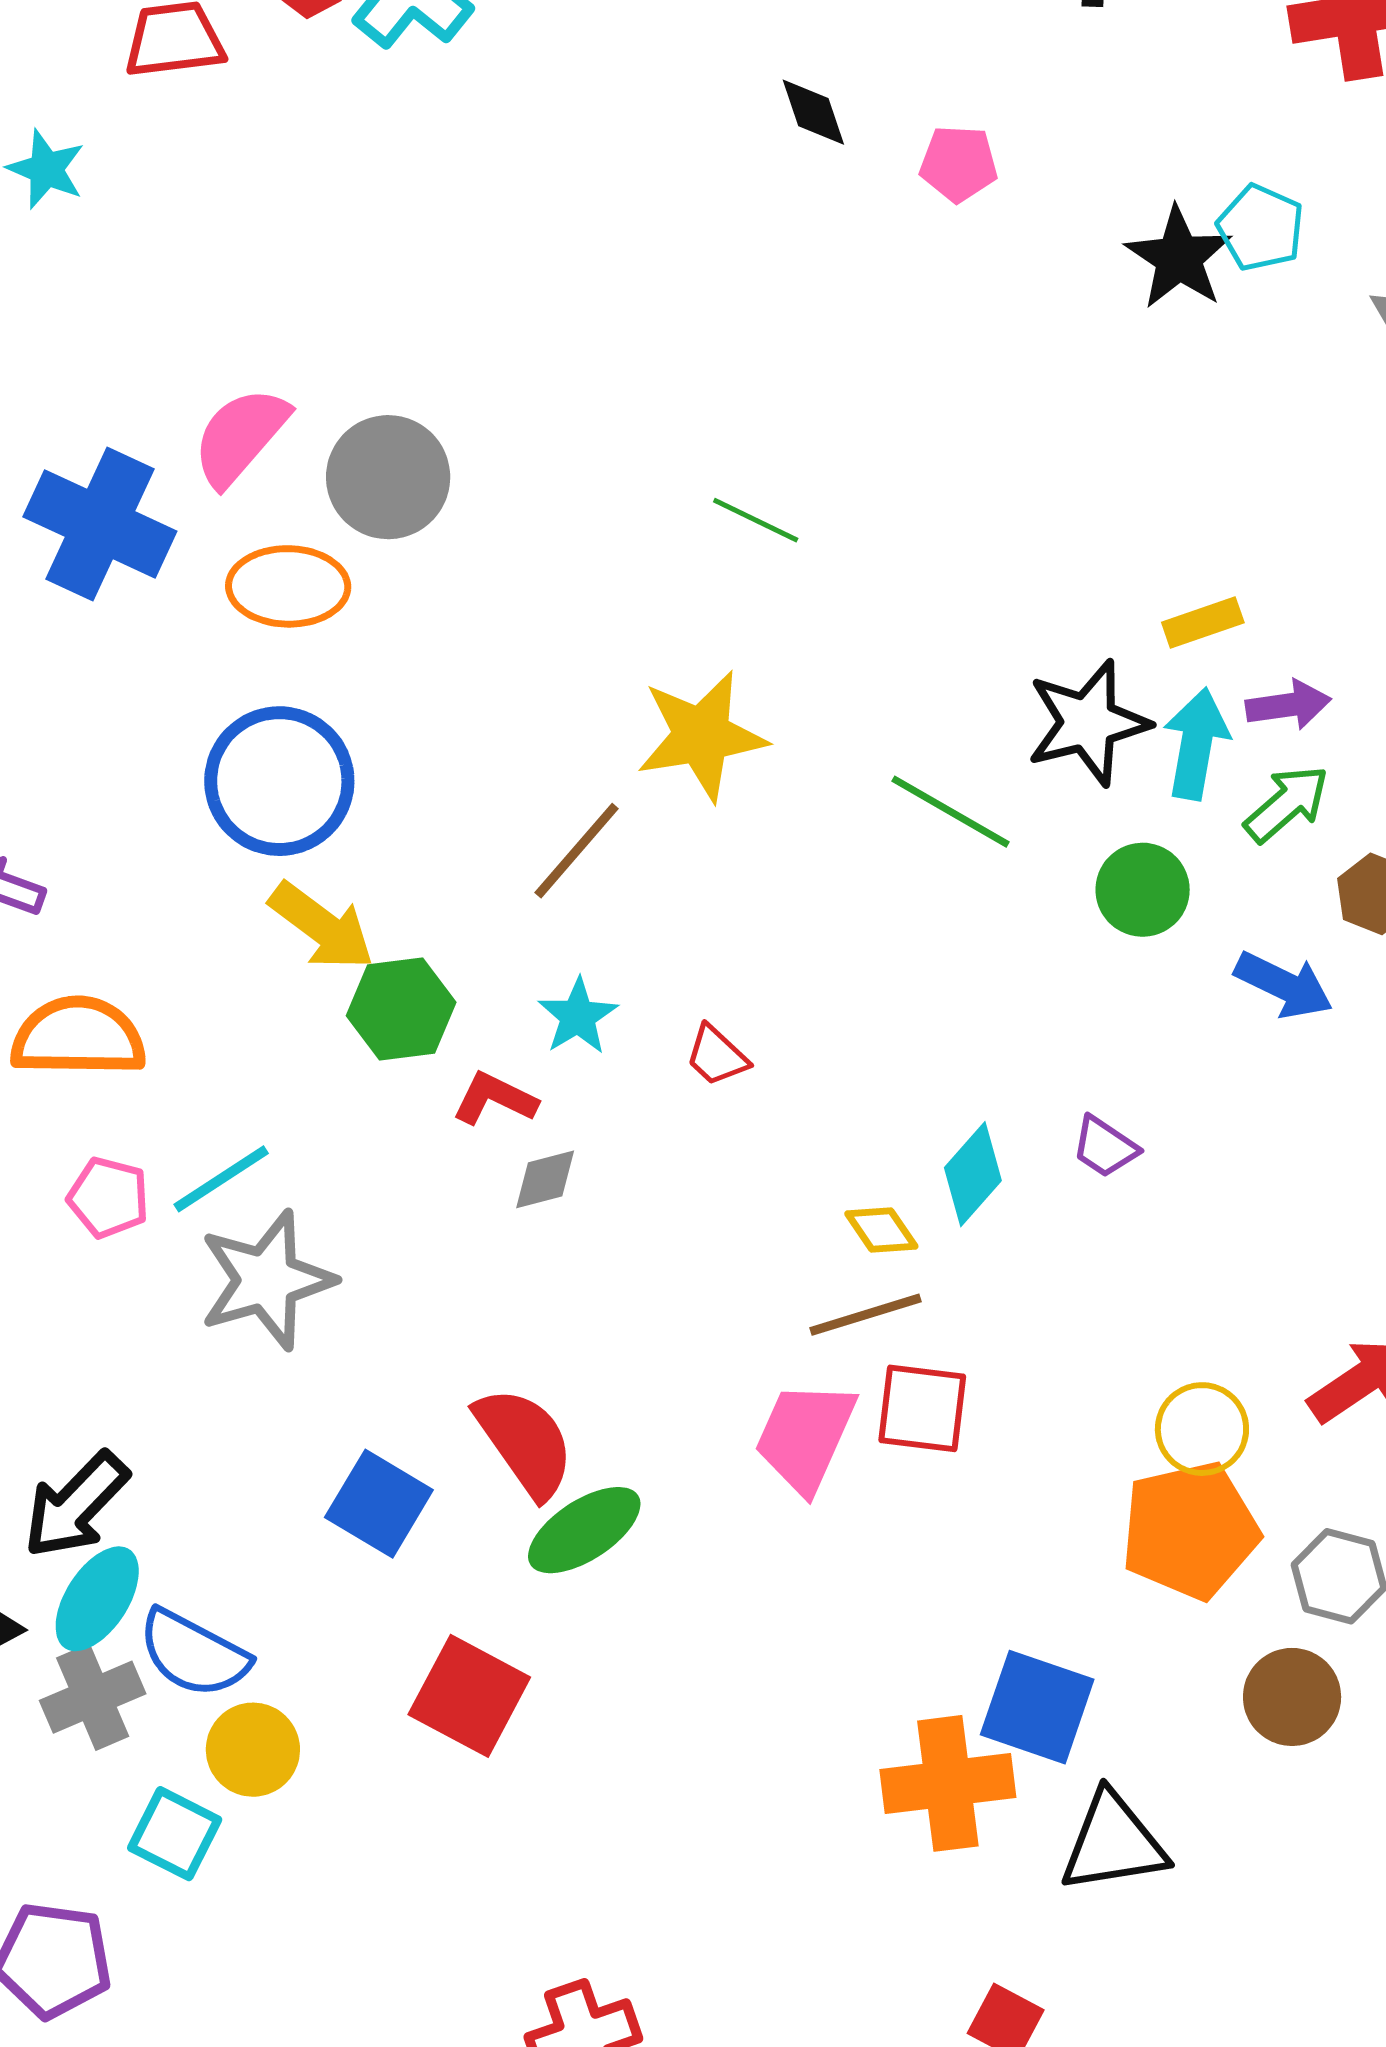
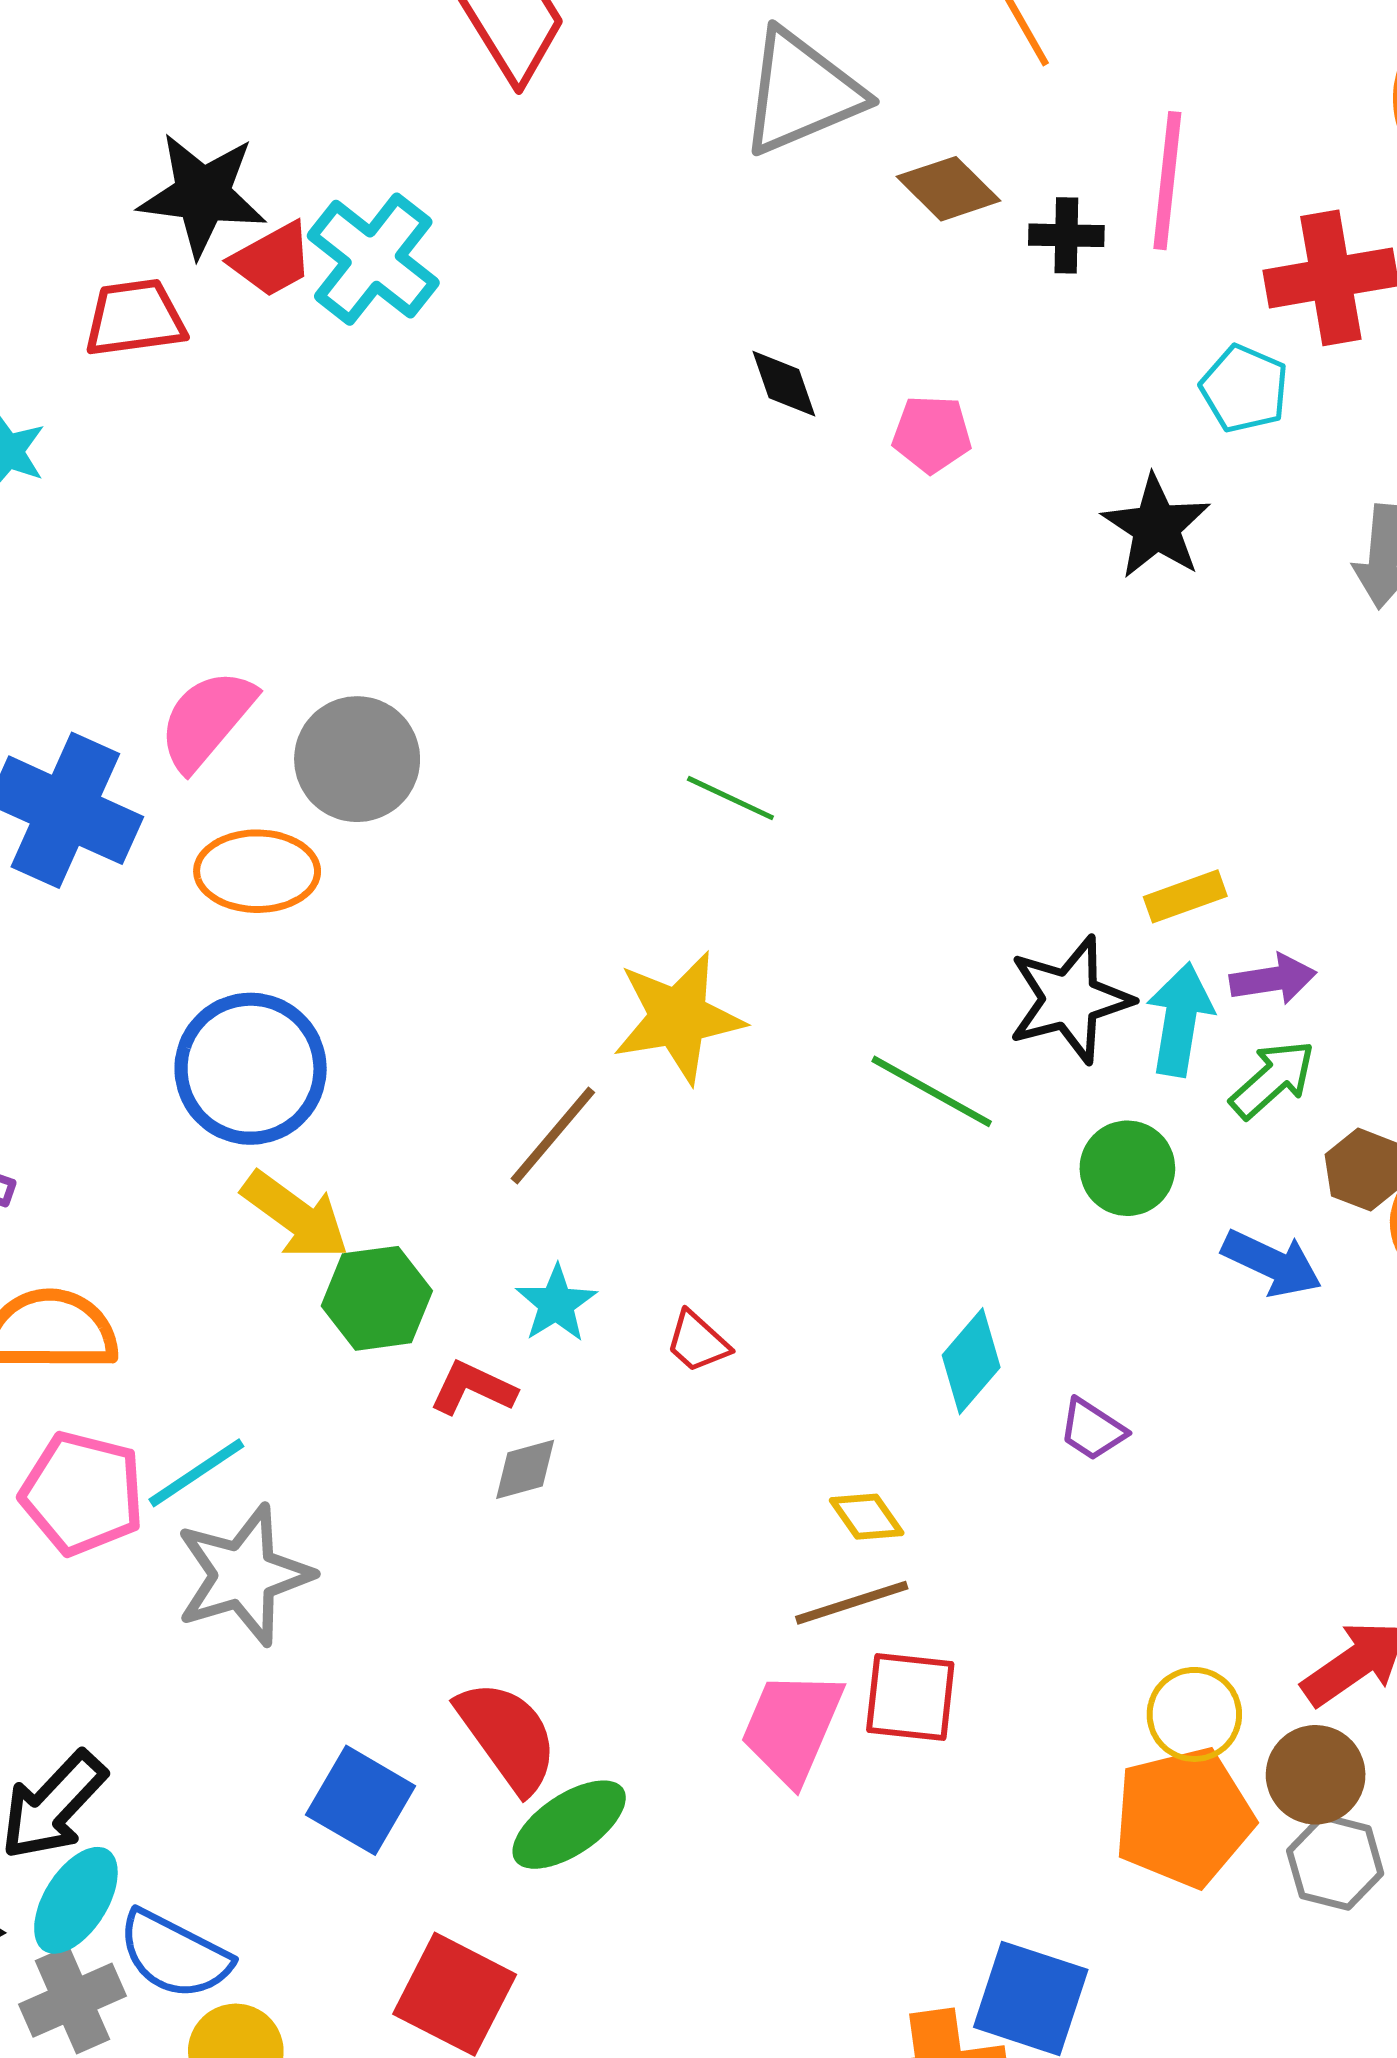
cyan pentagon: (1261, 228) -> (1244, 389), moved
cyan diamond: (973, 1174) -> (971, 1361), moved
pink pentagon: (108, 1198) -> (82, 1493), size x1.5
brown circle: (1292, 1697) -> (1316, 1775), moved

